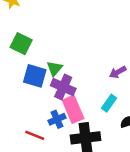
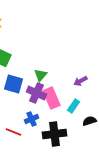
green triangle: (55, 68) -> (40, 75), moved
pink rectangle: (73, 109) -> (52, 98), moved

